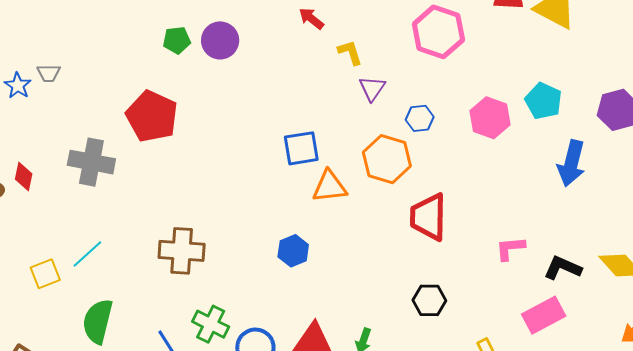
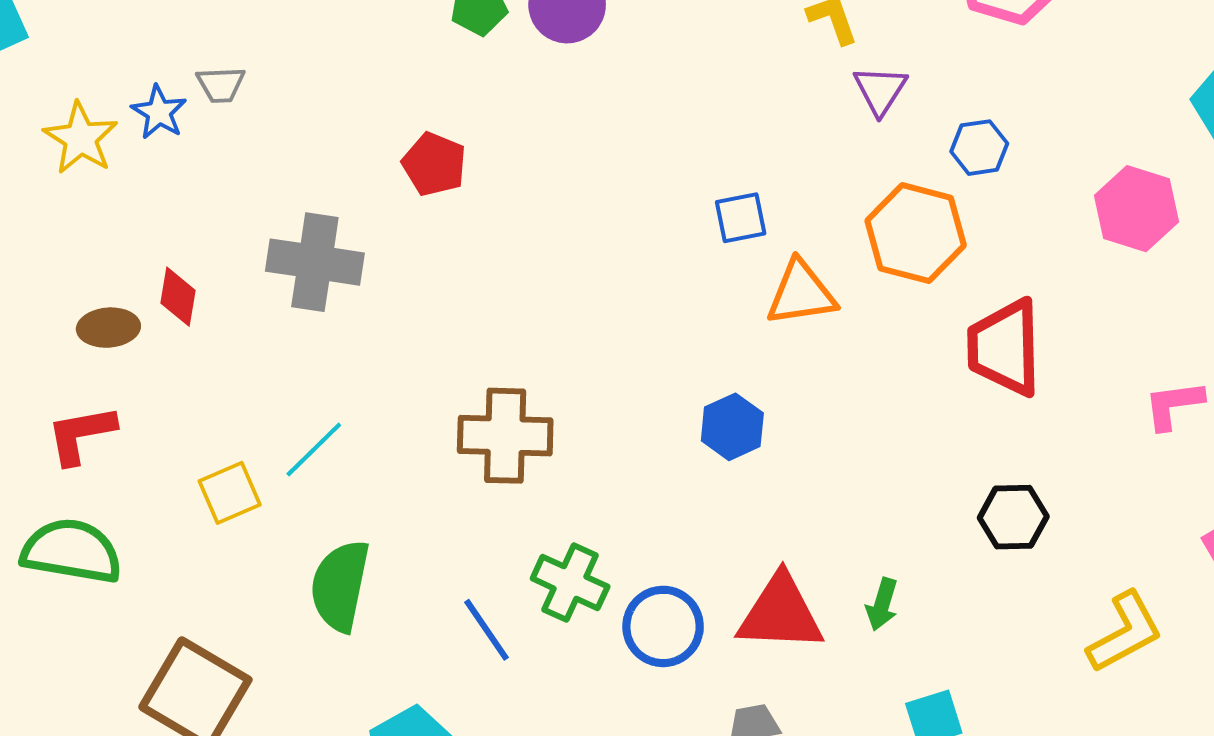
red pentagon: (152, 116) -> (434, 164), size x0.6
pink hexagon: (490, 118) -> (1136, 209), moved
blue square: (301, 148) -> (741, 218), size x0.7

